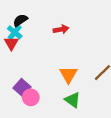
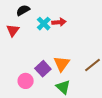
cyan cross: (15, 32) -> (44, 24), moved
purple square: (22, 87) -> (43, 69), moved

